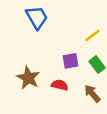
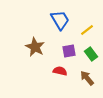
blue trapezoid: (37, 17) -> (60, 20), moved
brown star: (28, 78) -> (35, 47), moved

